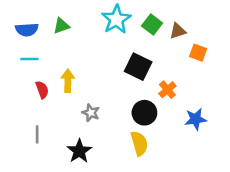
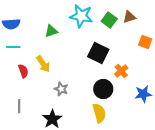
cyan star: (116, 19) -> (81, 16), turned -30
green triangle: (61, 26) -> (51, 31), moved
brown triangle: (178, 31) -> (129, 17), moved
yellow arrow: (68, 81) -> (43, 64), turned 144

